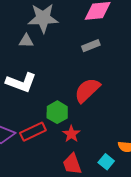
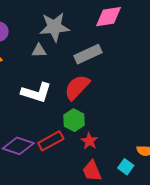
gray rectangle: (91, 46) -> (88, 54), moved, size x1.5
red semicircle: (87, 90) -> (77, 87), moved

